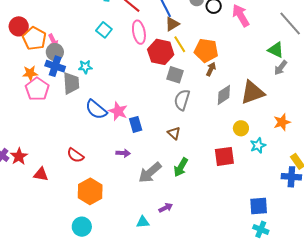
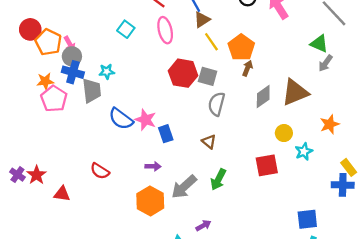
orange pentagon: (206, 50) -> (241, 48), turned 30
red hexagon: (161, 52) -> (183, 73), moved
orange hexagon: (90, 191) -> (150, 201), moved

